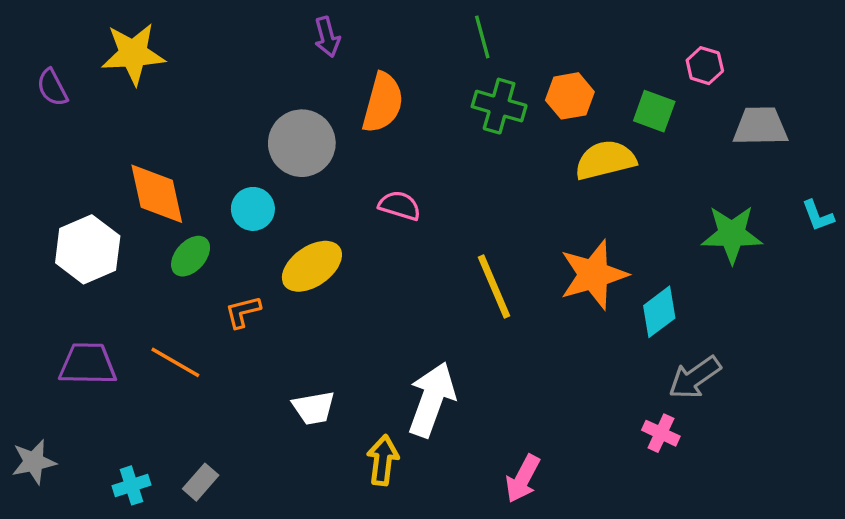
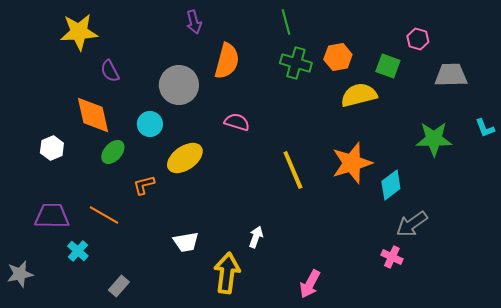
purple semicircle: (52, 88) -> (110, 71), moved
white hexagon: (88, 249) -> (52, 148), size x0.6
white arrow: (432, 399) -> (256, 237), size x0.5
yellow arrow: (383, 460) -> (227, 273), size x1.4
cyan cross: (132, 485) -> (78, 251), moved, turned -30

